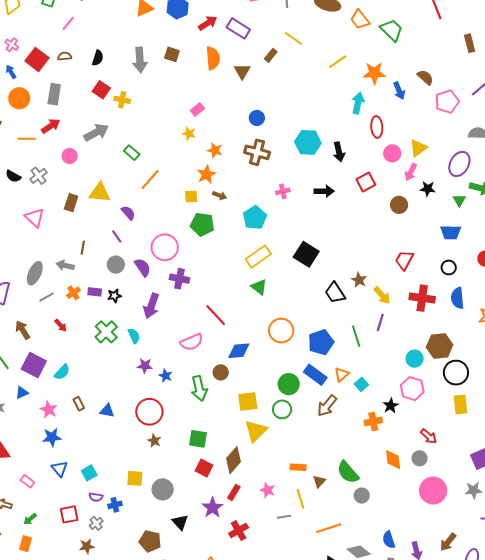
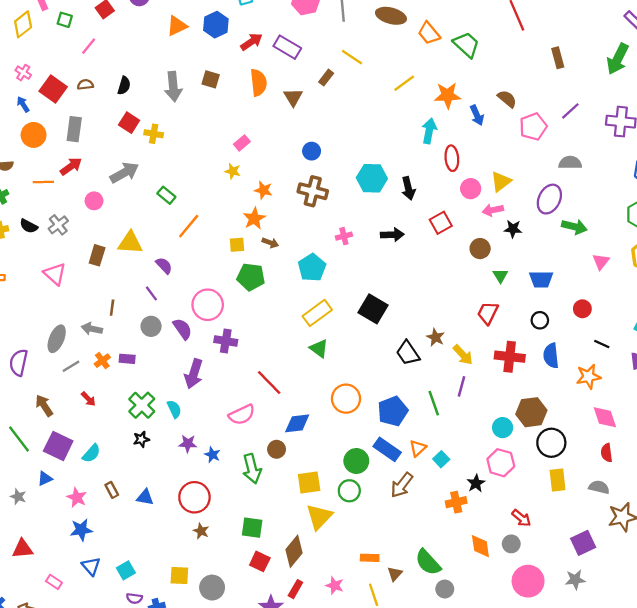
pink arrow: (411, 172) -> (493, 210), turned 54
green triangle: (459, 200) -> (500, 276), moved
black star: (114, 296) -> (141, 439), moved

